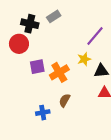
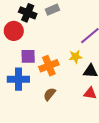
blue cross: (43, 113) -> (18, 79), moved, size x1.5

